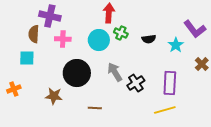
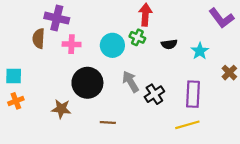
red arrow: (109, 13) -> (145, 15), moved
purple L-shape: (195, 29) -> (221, 18), moved
cyan square: (27, 58) -> (14, 76), moved

